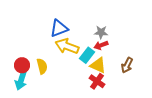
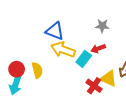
blue triangle: (59, 28) -> (55, 31), turned 42
gray star: (101, 32) -> (102, 26), moved
yellow triangle: (98, 65) -> (108, 78), moved

